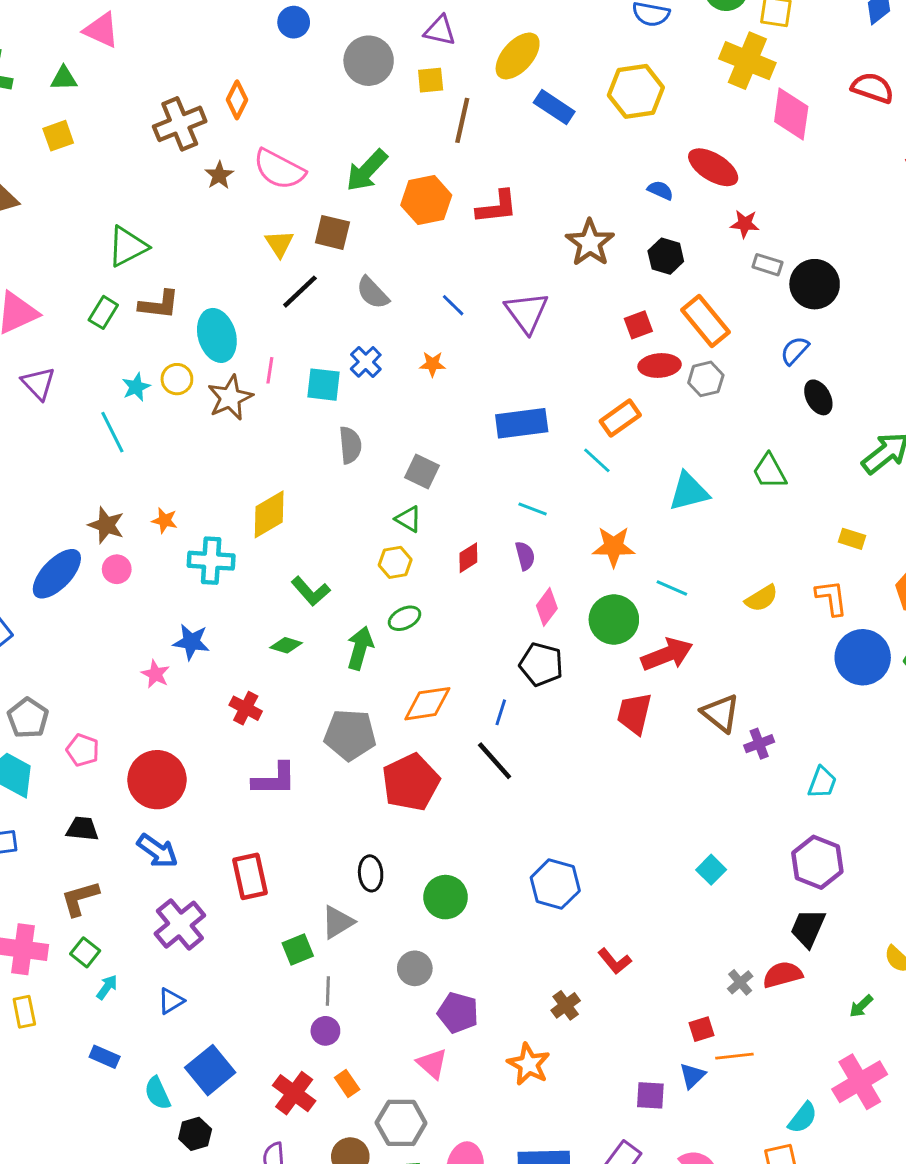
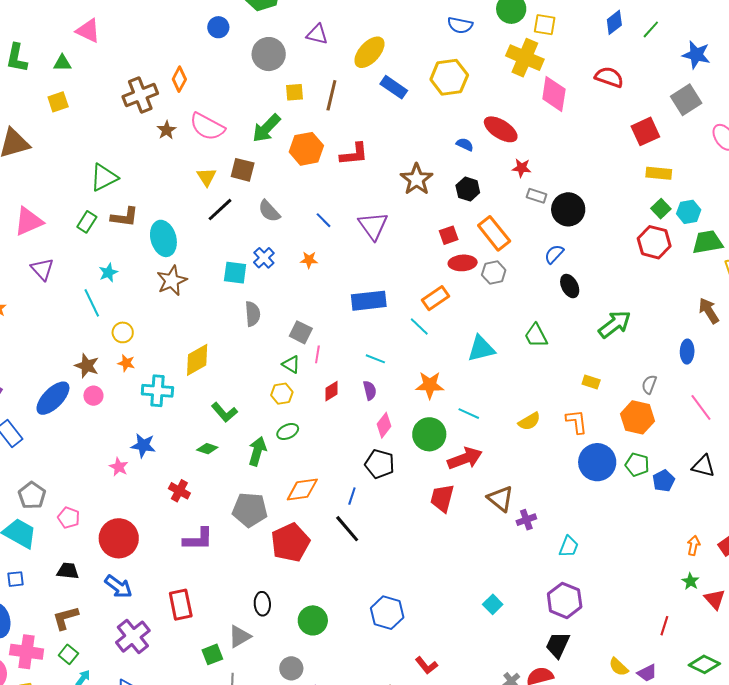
yellow square: (431, 80) -> (295, 92), moved
pink line: (270, 370) -> (317, 354), moved
yellow circle: (177, 379) -> (123, 332), moved

